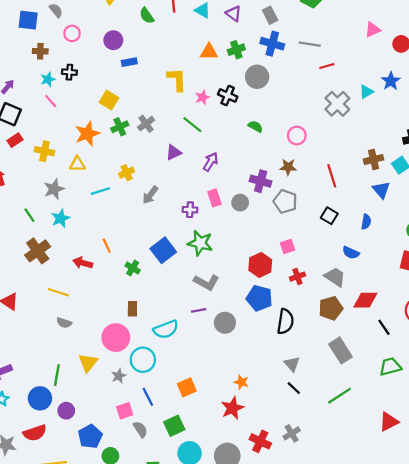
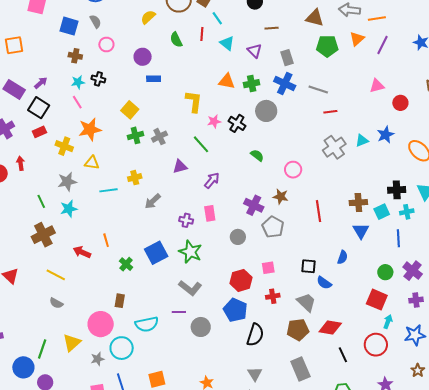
orange star: (87, 134) -> (90, 129), moved
gray circle: (240, 203) -> (238, 237), moved
black square: (329, 216) -> (309, 266), moved, turned -35

